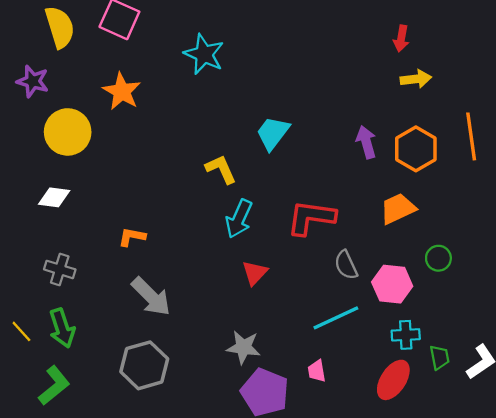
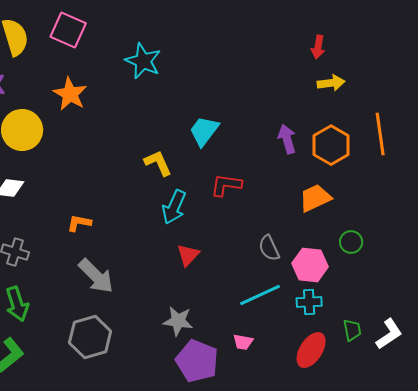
red L-shape: (311, 218) -> (226, 185), moved, size x0.7
cyan cross: (406, 335) -> (309, 302), moved
pink trapezoid: (317, 371) -> (243, 342), turned -70

